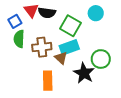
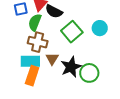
green semicircle: (19, 39) -> (35, 22), moved
cyan rectangle: (69, 47) -> (30, 61), moved
black star: (84, 73) -> (71, 67), moved

